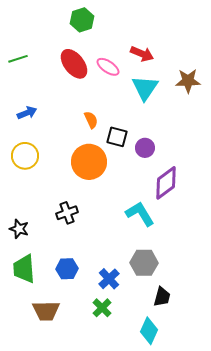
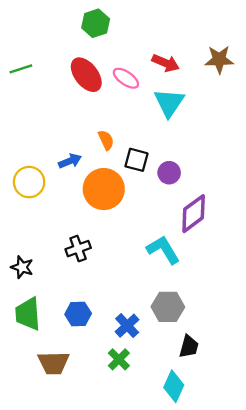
brown star: (188, 81) -> (219, 60), moved
blue arrow: (27, 113) -> (70, 161), moved

